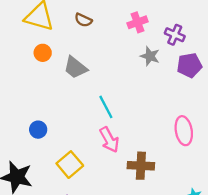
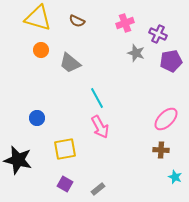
pink ellipse: (184, 131) -> (166, 119), turned 55
yellow square: (70, 165) -> (65, 149), turned 30
brown cross: (141, 166) -> (161, 150), moved, size x0.7

